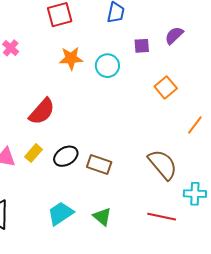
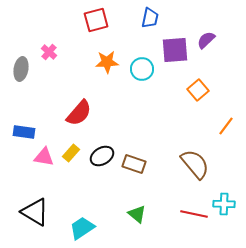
purple square: (142, 46) -> (175, 50), size x1.8
cyan cross: (195, 194) -> (224, 204), moved
cyan trapezoid: (61, 213) -> (82, 228), moved

